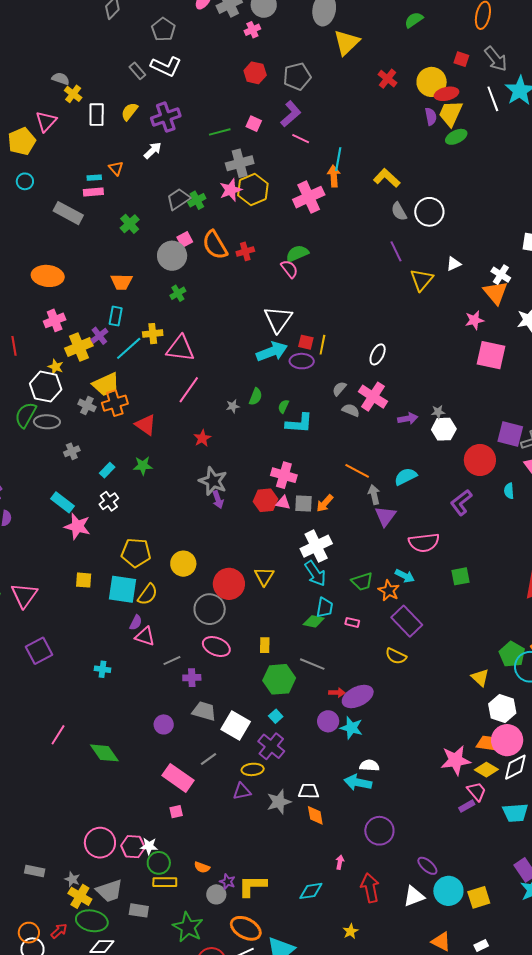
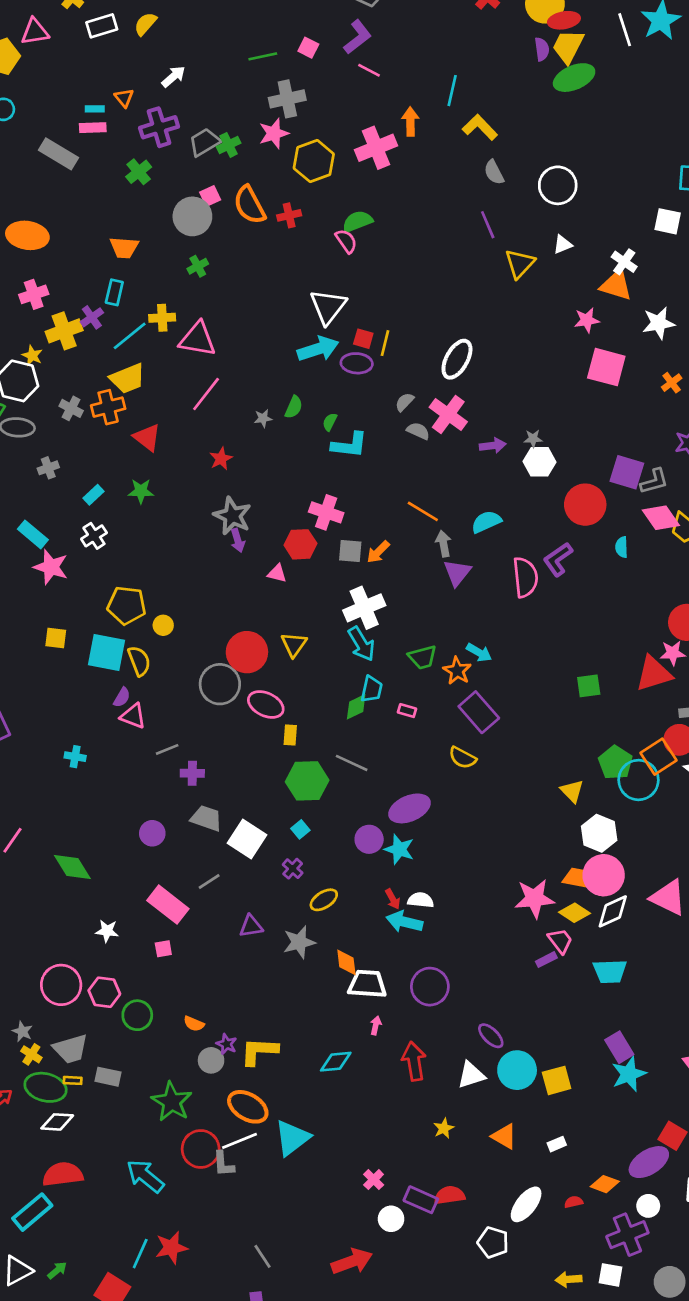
white rectangle: (97, 115) -> (102, 26), turned 70
purple cross: (166, 117) -> (159, 127), moved
pink triangle: (46, 121) -> (35, 32), turned 35
green ellipse: (456, 137) -> (574, 78), size x1.4
cyan line: (338, 159) -> (452, 91), moved
yellow hexagon: (253, 190) -> (314, 161), moved
white circle: (429, 212) -> (558, 185), moved
orange triangle: (496, 293) -> (616, 285), turned -36
white ellipse: (378, 354) -> (457, 359), size x1.4
yellow trapezoid: (106, 384) -> (128, 378), moved
pink triangle: (283, 503) -> (277, 573), moved
pink semicircle: (424, 543) -> (525, 577), moved, turned -92
yellow circle: (183, 564) -> (163, 625), moved, size x0.6
green square: (460, 576) -> (589, 686), moved
yellow semicircle: (148, 594) -> (139, 661), turned -60
green diamond: (314, 621) -> (356, 707), turned -40
pink ellipse: (216, 647) -> (266, 704), moved
red arrow: (337, 693) -> (393, 899), moved, turned 56
purple cross: (271, 746) -> (293, 869), size x0.6
yellow ellipse: (253, 769) -> (324, 900), moved, turned -30
white trapezoid: (309, 791) -> (367, 984), moved, size x1.4
white star: (149, 846) -> (107, 931), moved
yellow rectangle: (165, 882) -> (73, 1080), moved, size x0.6
yellow cross: (80, 896) -> (31, 1054), size x0.7
yellow star: (351, 931) -> (444, 1128), moved

